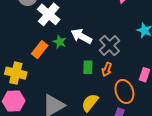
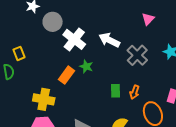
white arrow: (81, 36) -> (109, 40), moved
gray cross: (110, 46) -> (137, 55), moved

